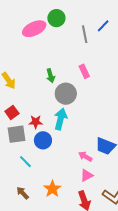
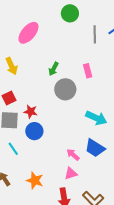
pink ellipse: (34, 29) -> (28, 33), moved, turned -35
green arrow: (50, 76) -> (54, 69), turned 32
cyan arrow: (61, 119) -> (96, 118), moved, turned 90
orange star: (52, 189) -> (35, 180), turned -30

